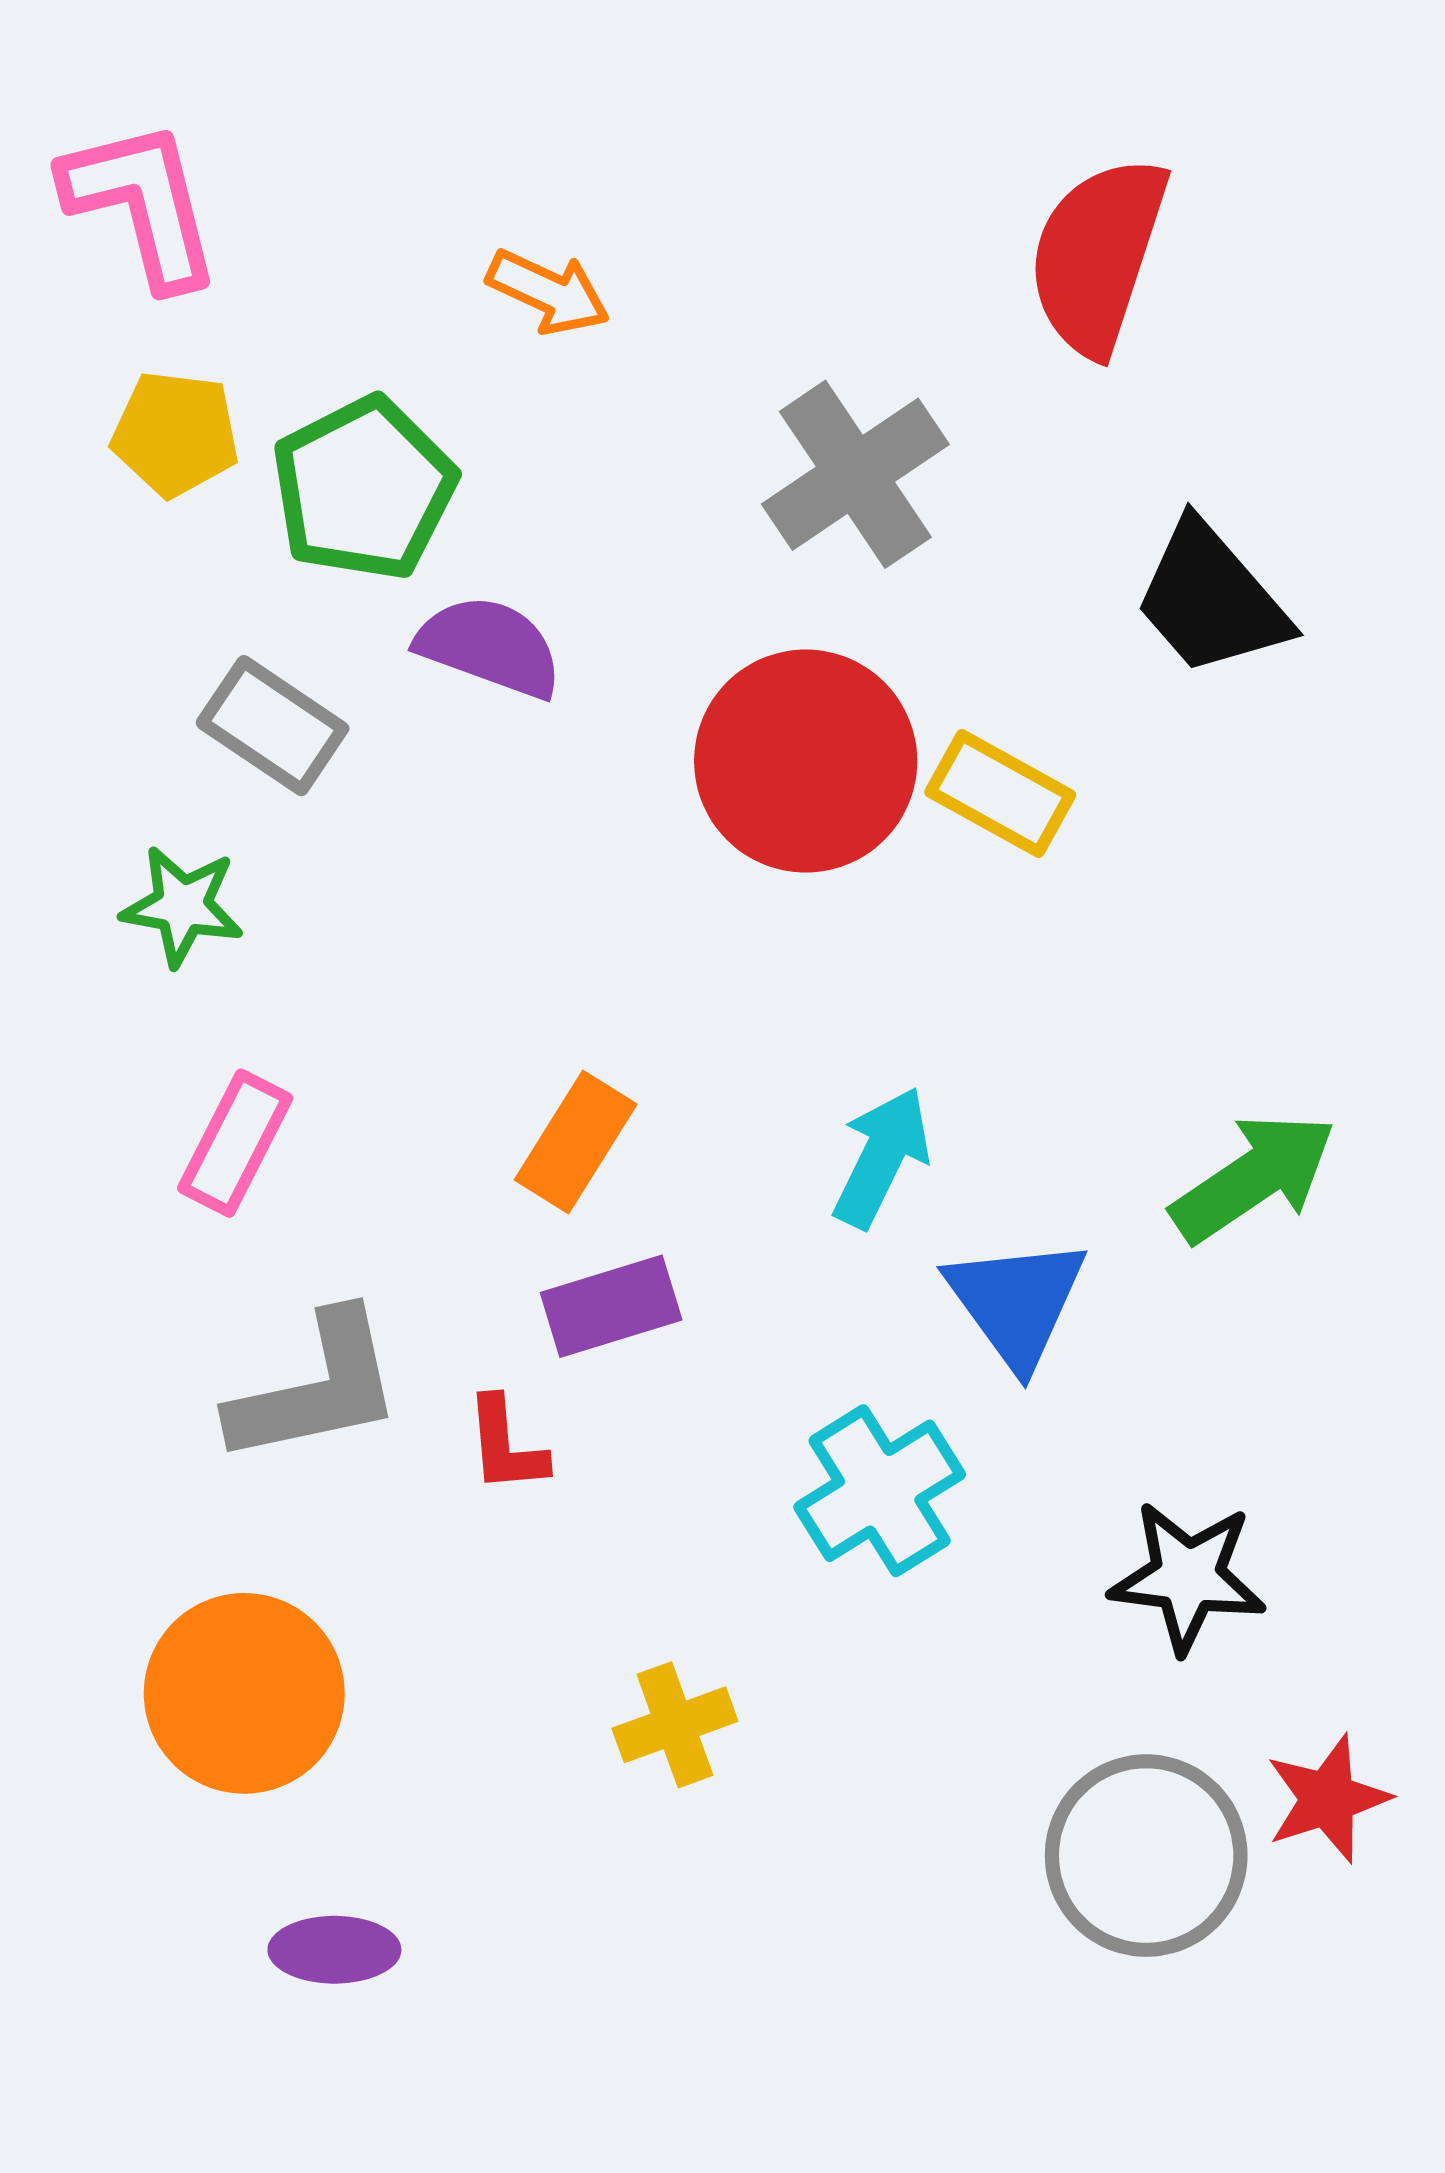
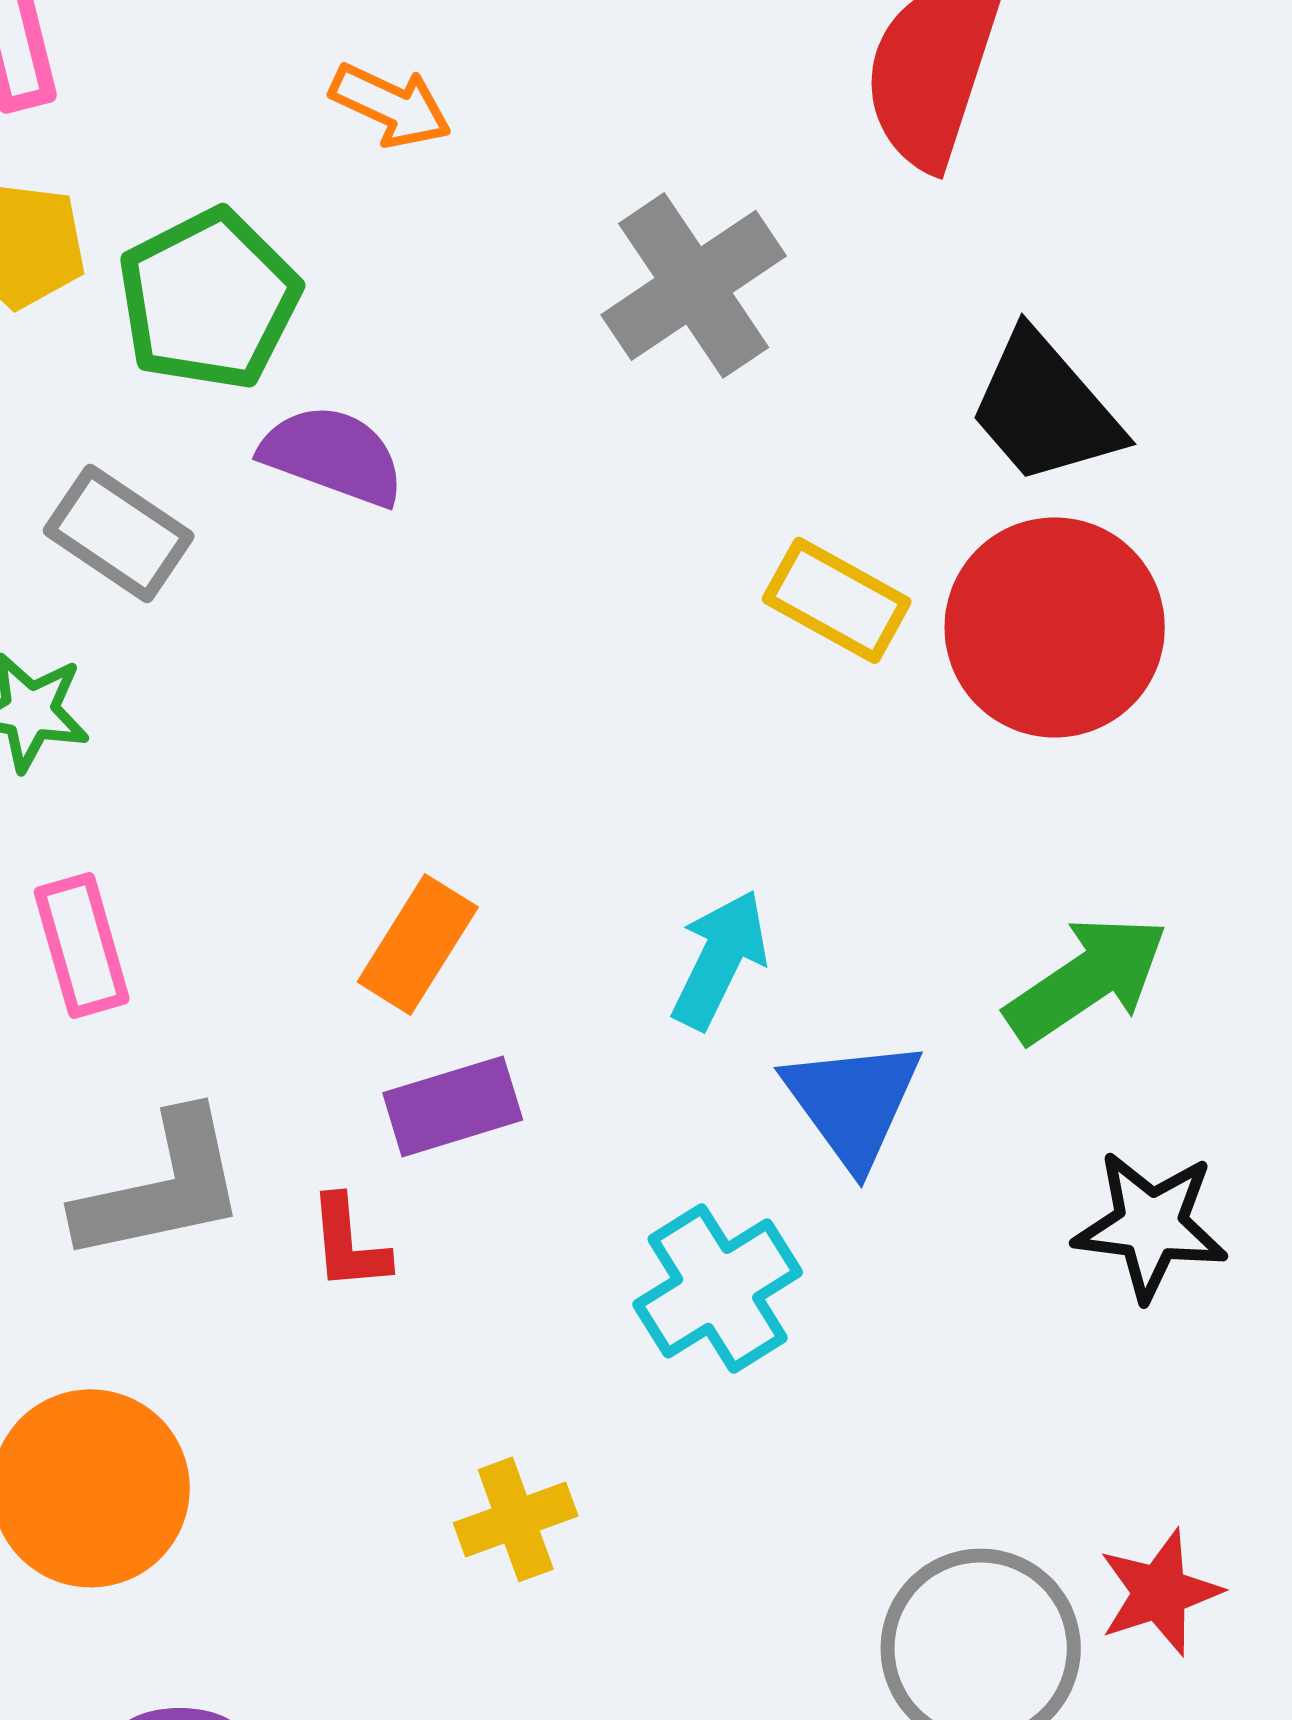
red circle: (806, 761) -> (1055, 627), moved
pink rectangle: (235, 1143) -> (82, 945), turned -43
black star: (1188, 1577) -> (1151, 1225), moved

